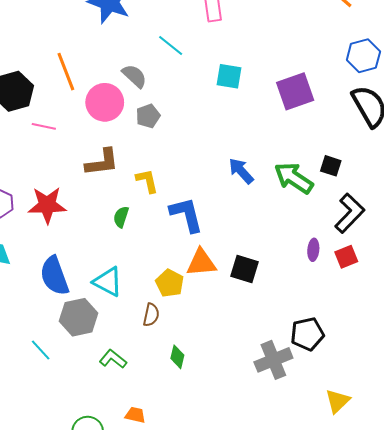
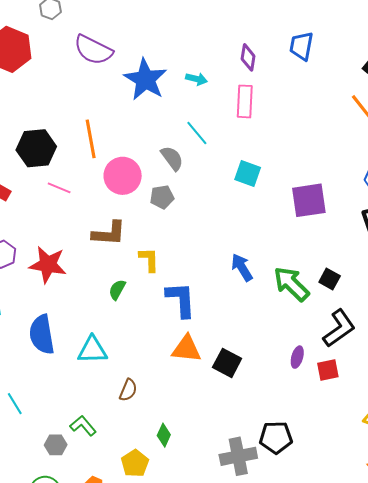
gray semicircle: (134, 76) -> (172, 158), moved
cyan triangle: (108, 282) -> (92, 350), turned -40
yellow pentagon: (170, 283) -> (135, 463), moved
gray hexagon: (79, 317) -> (56, 445), moved, size x0.6
green diamond: (177, 357) -> (164, 435), moved

